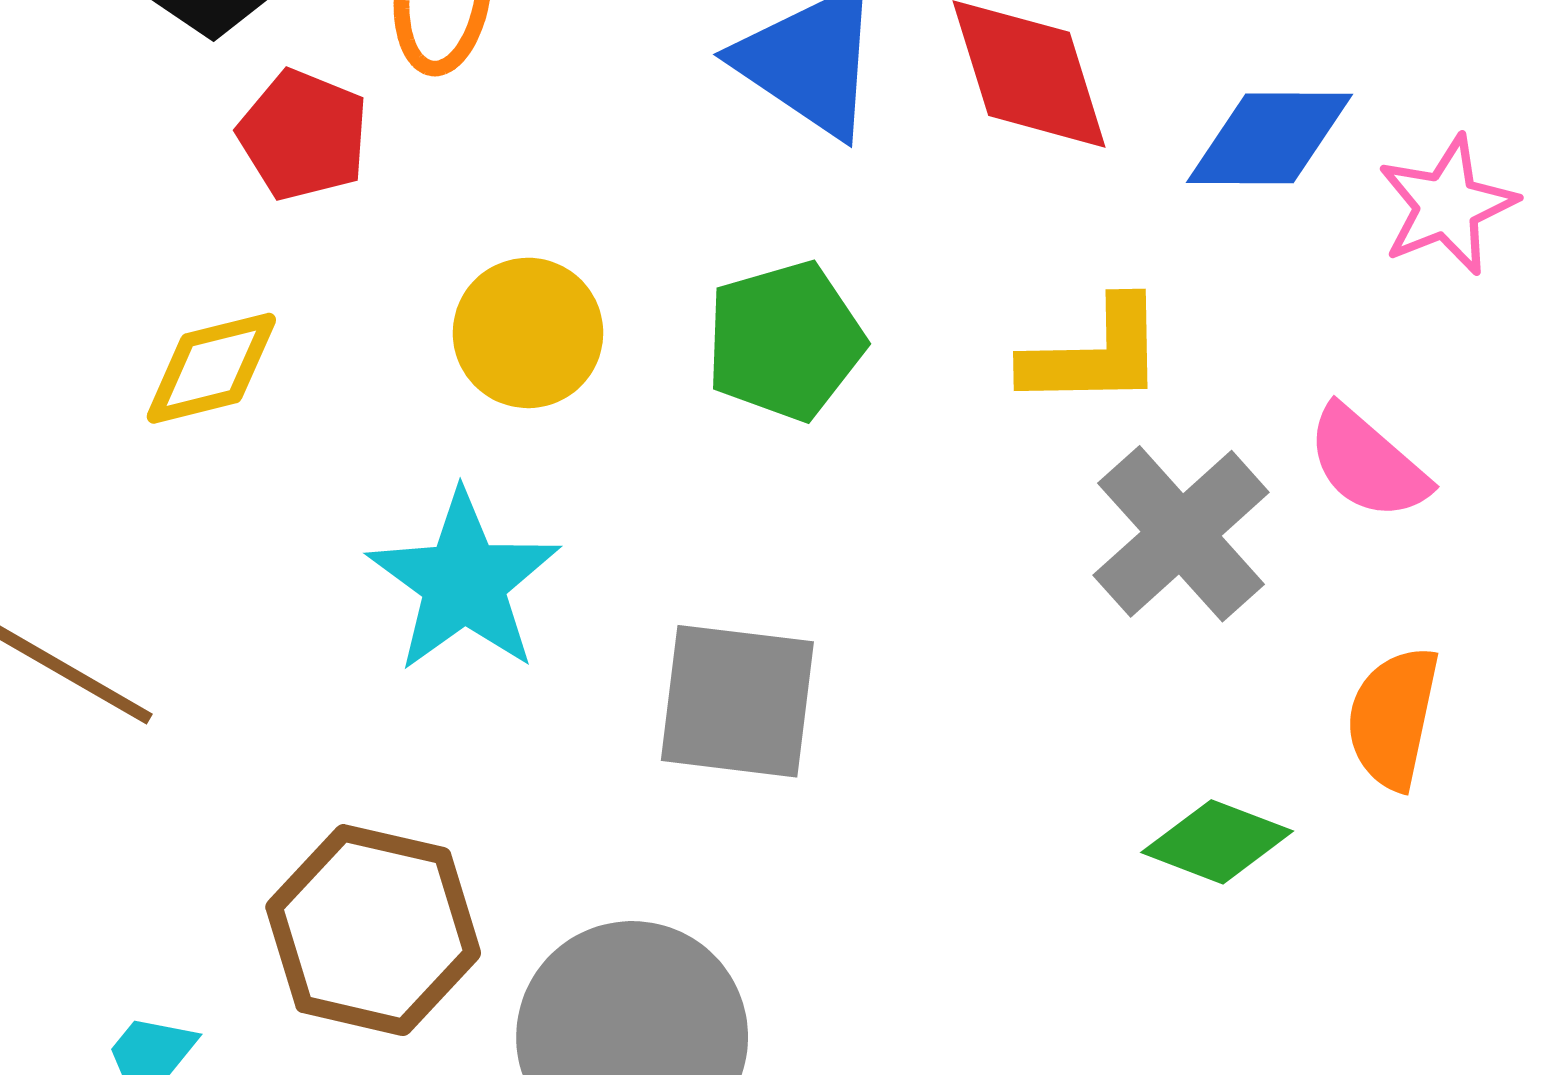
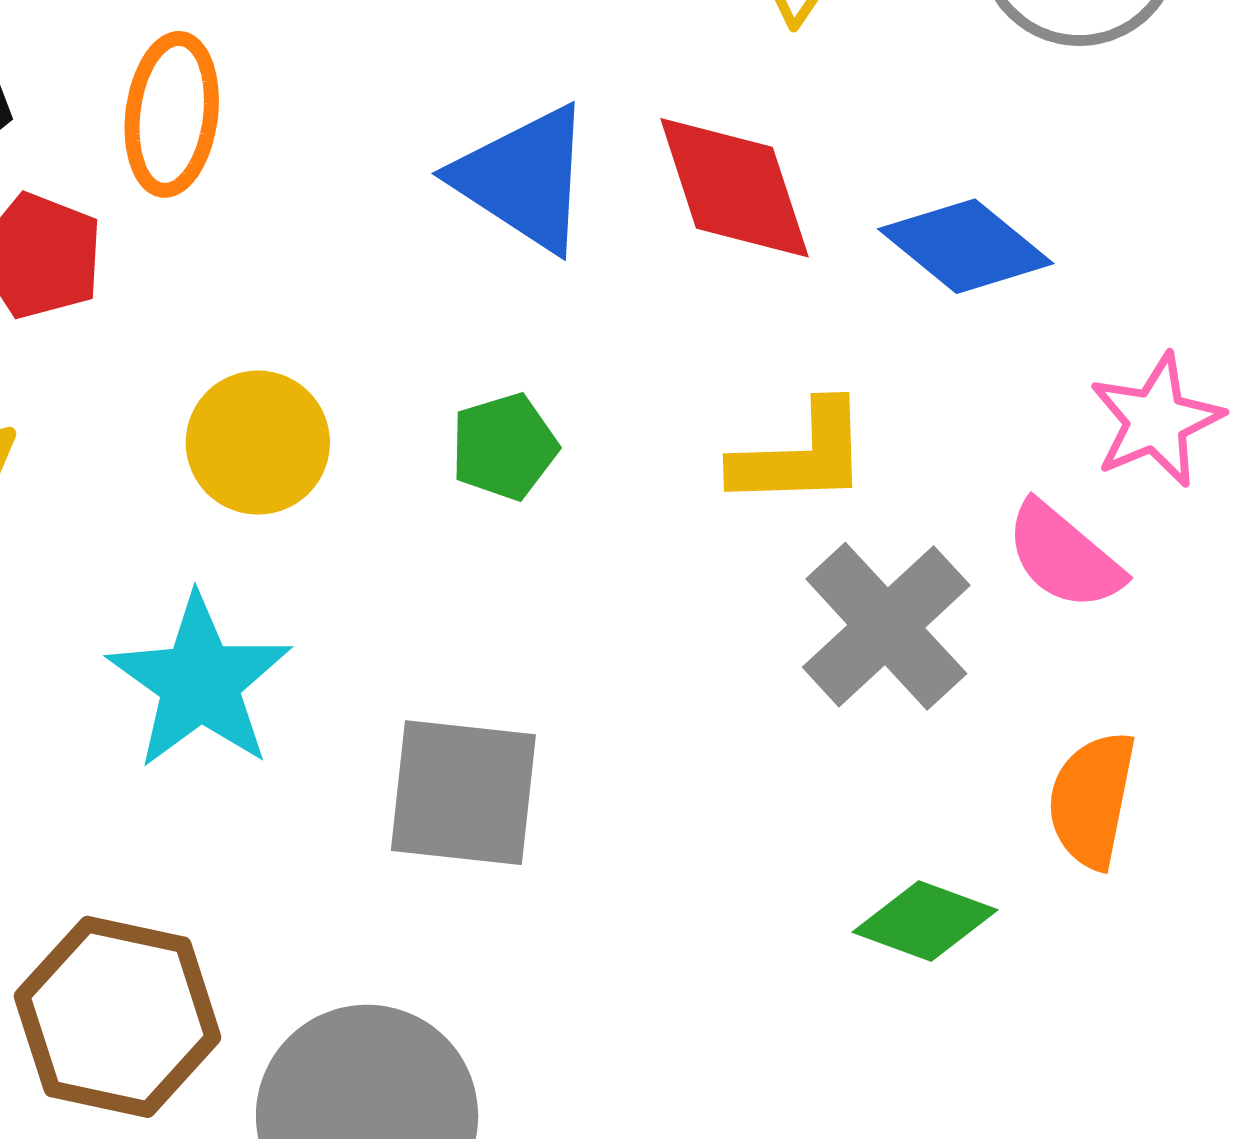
blue diamond: (1269, 138) -> (966, 246), turned 40
pink star: (1447, 205) -> (1156, 420), moved
green pentagon: (785, 341) -> (504, 447), size x0.7

